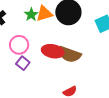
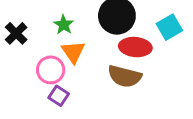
orange triangle: (44, 14) -> (73, 52), moved, turned -42
red ellipse: (53, 51) -> (135, 47), moved

